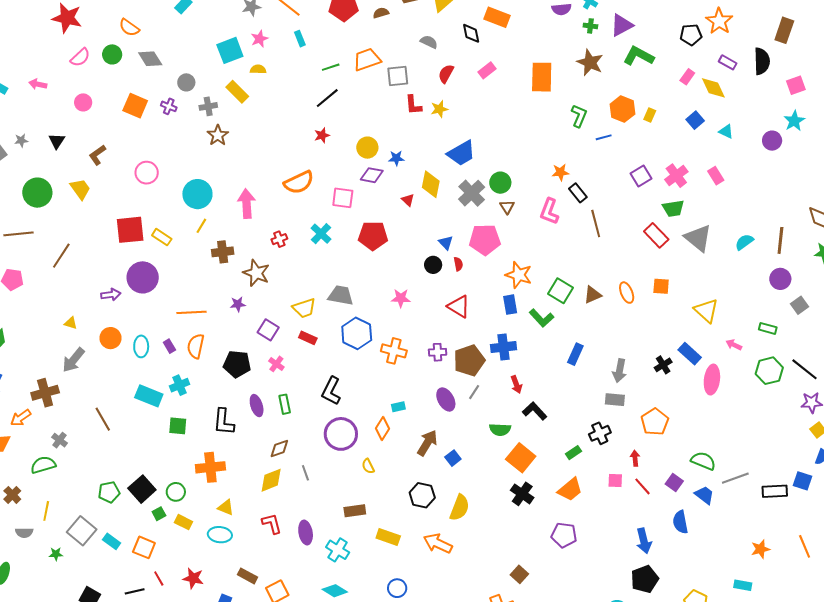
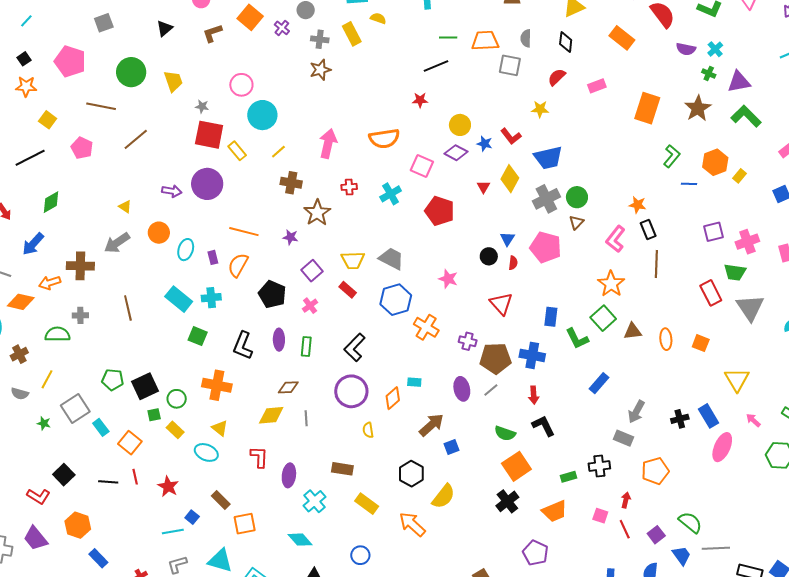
black diamond: (471, 33) -> (566, 42), moved
gray semicircle: (429, 42) -> (526, 38), moved, turned -132
red L-shape: (413, 105) -> (511, 136), moved, turned -50
gray star: (21, 140) -> (202, 106), moved
brown L-shape: (97, 155) -> (212, 33), moved
cyan circle: (197, 194) -> (262, 115), moved
orange star: (519, 275) -> (611, 284), moved
gray cross: (60, 440) -> (80, 315), turned 35

